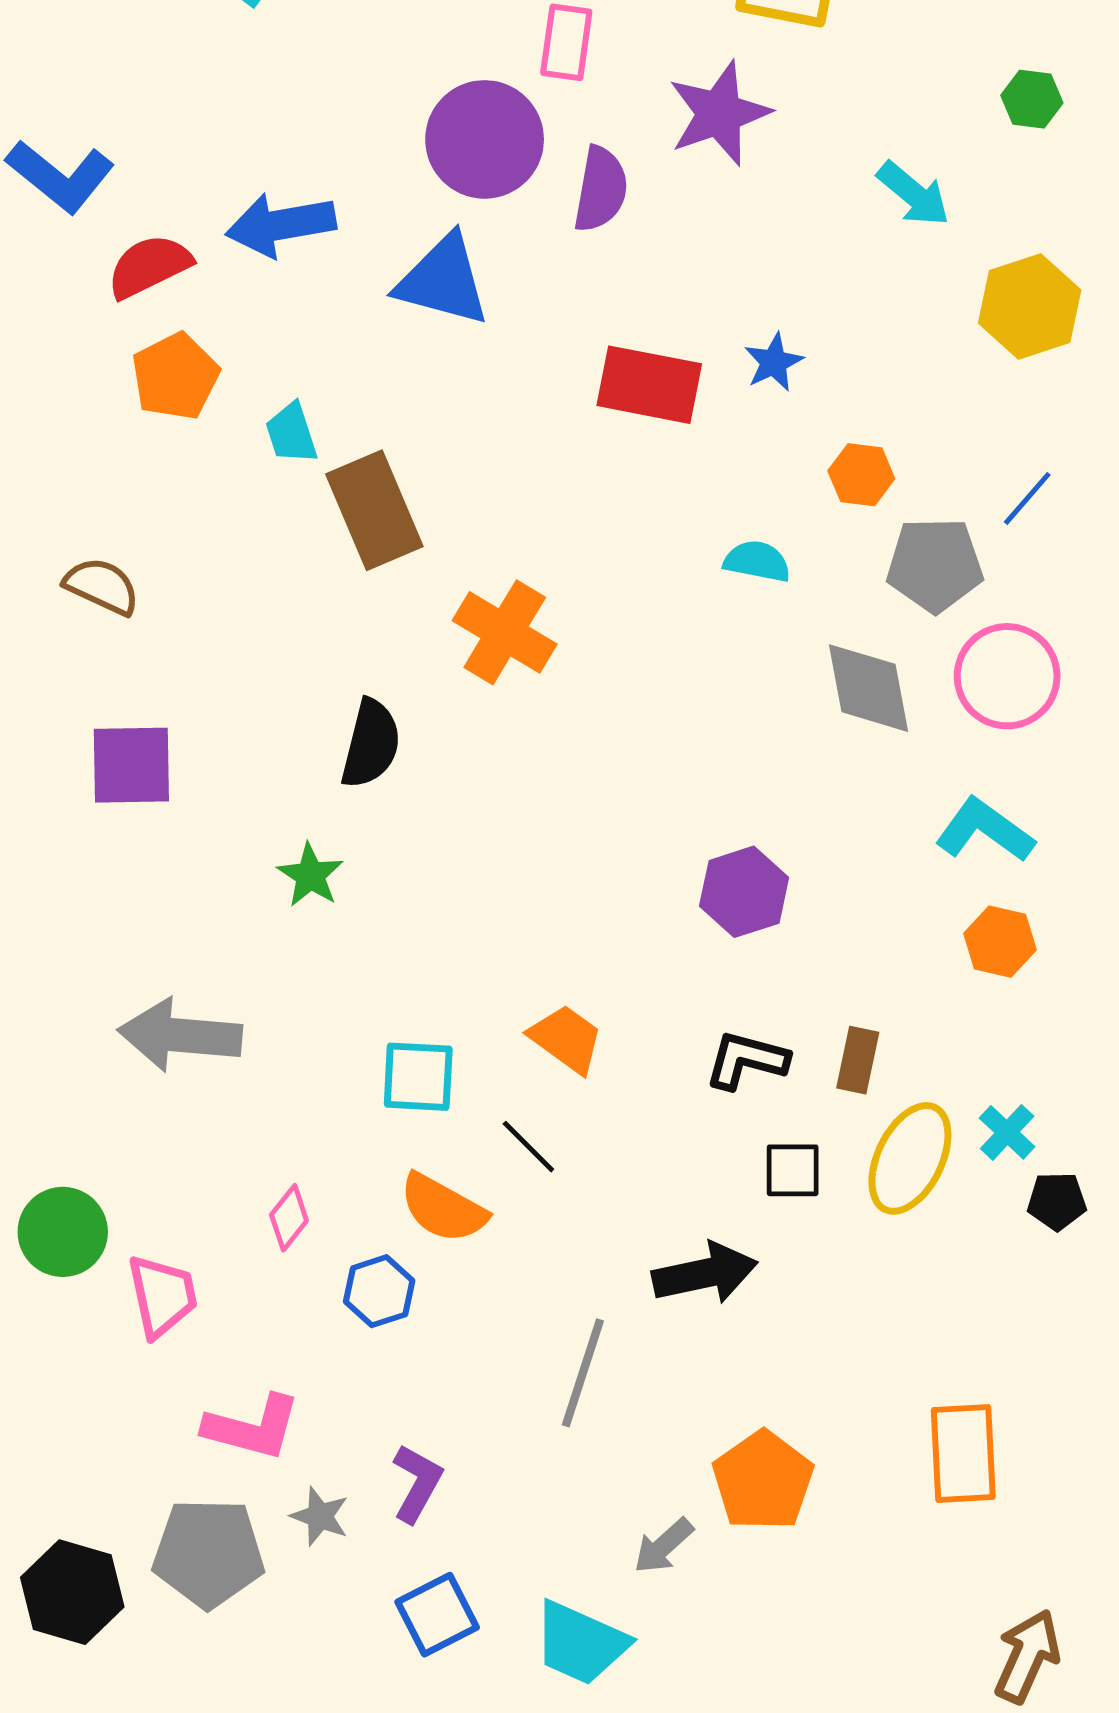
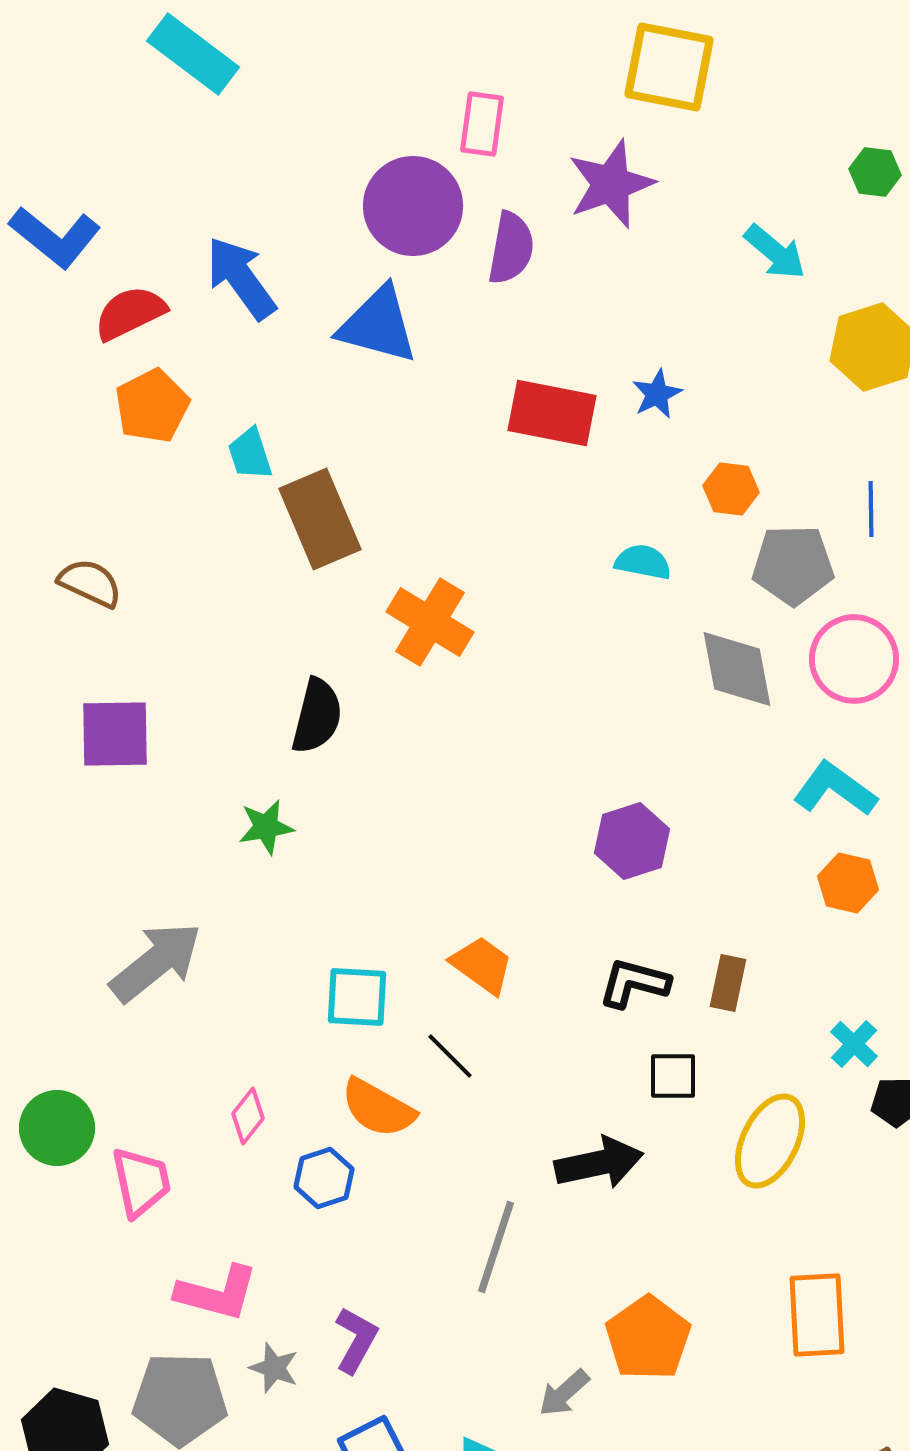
blue arrow: (281, 225) -> (241, 278), turned 64
blue line: (1027, 498) -> (871, 509), turned -42
green star: (310, 875) -> (266, 827), turned 30
gray arrow: (180, 1035) -> (156, 962), turned 136
yellow ellipse: (910, 1158) -> (770, 1141), moved

